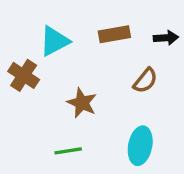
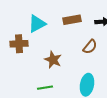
brown cross: (24, 75) -> (19, 44), turned -36

